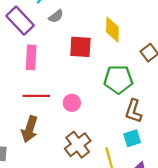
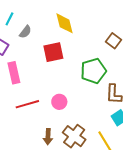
yellow diamond: (112, 30) -> (65, 23), moved
brown arrow: (30, 129) -> (48, 137), moved, size x0.7

